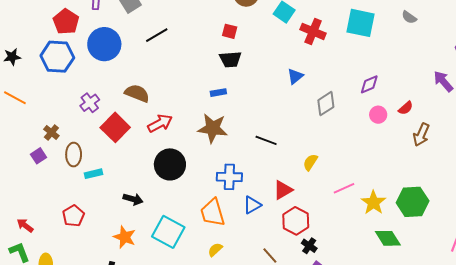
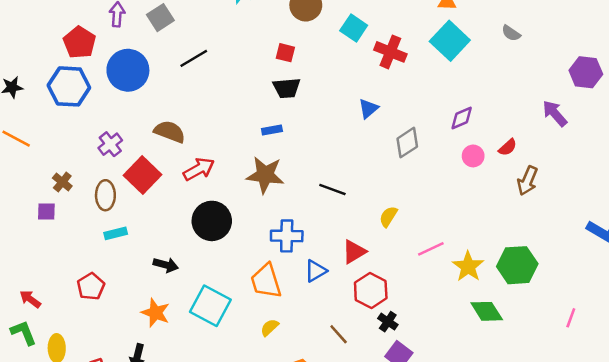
cyan square: (360, 23) -> (450, 41), turned 32
brown ellipse: (74, 155) -> (105, 195), moved
purple square: (39, 156) -> (46, 211), turned 35

